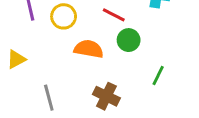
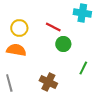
orange semicircle: (89, 49) -> (16, 50), moved

